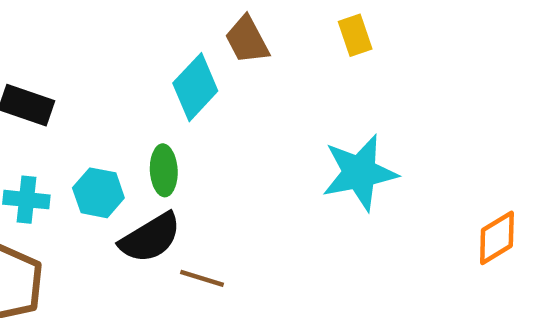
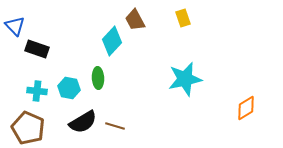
black semicircle: (150, 238) -> (83, 122), moved

